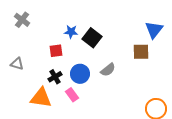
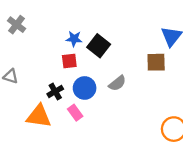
red square: (56, 51) -> (69, 61), moved

